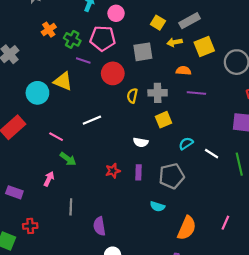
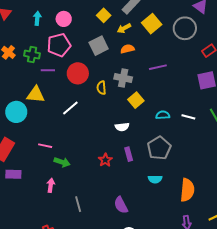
yellow square: (158, 23) -> (104, 15), turned 32
orange semicircle: (183, 71) -> (127, 49), moved
gray cross: (158, 93) -> (123, 78), turned 30
white line: (92, 120) -> (70, 108), moved
cyan semicircle: (186, 143) -> (163, 115), turned 48
purple rectangle: (14, 192) -> (13, 174), moved
purple semicircle: (99, 226) -> (121, 205), moved

